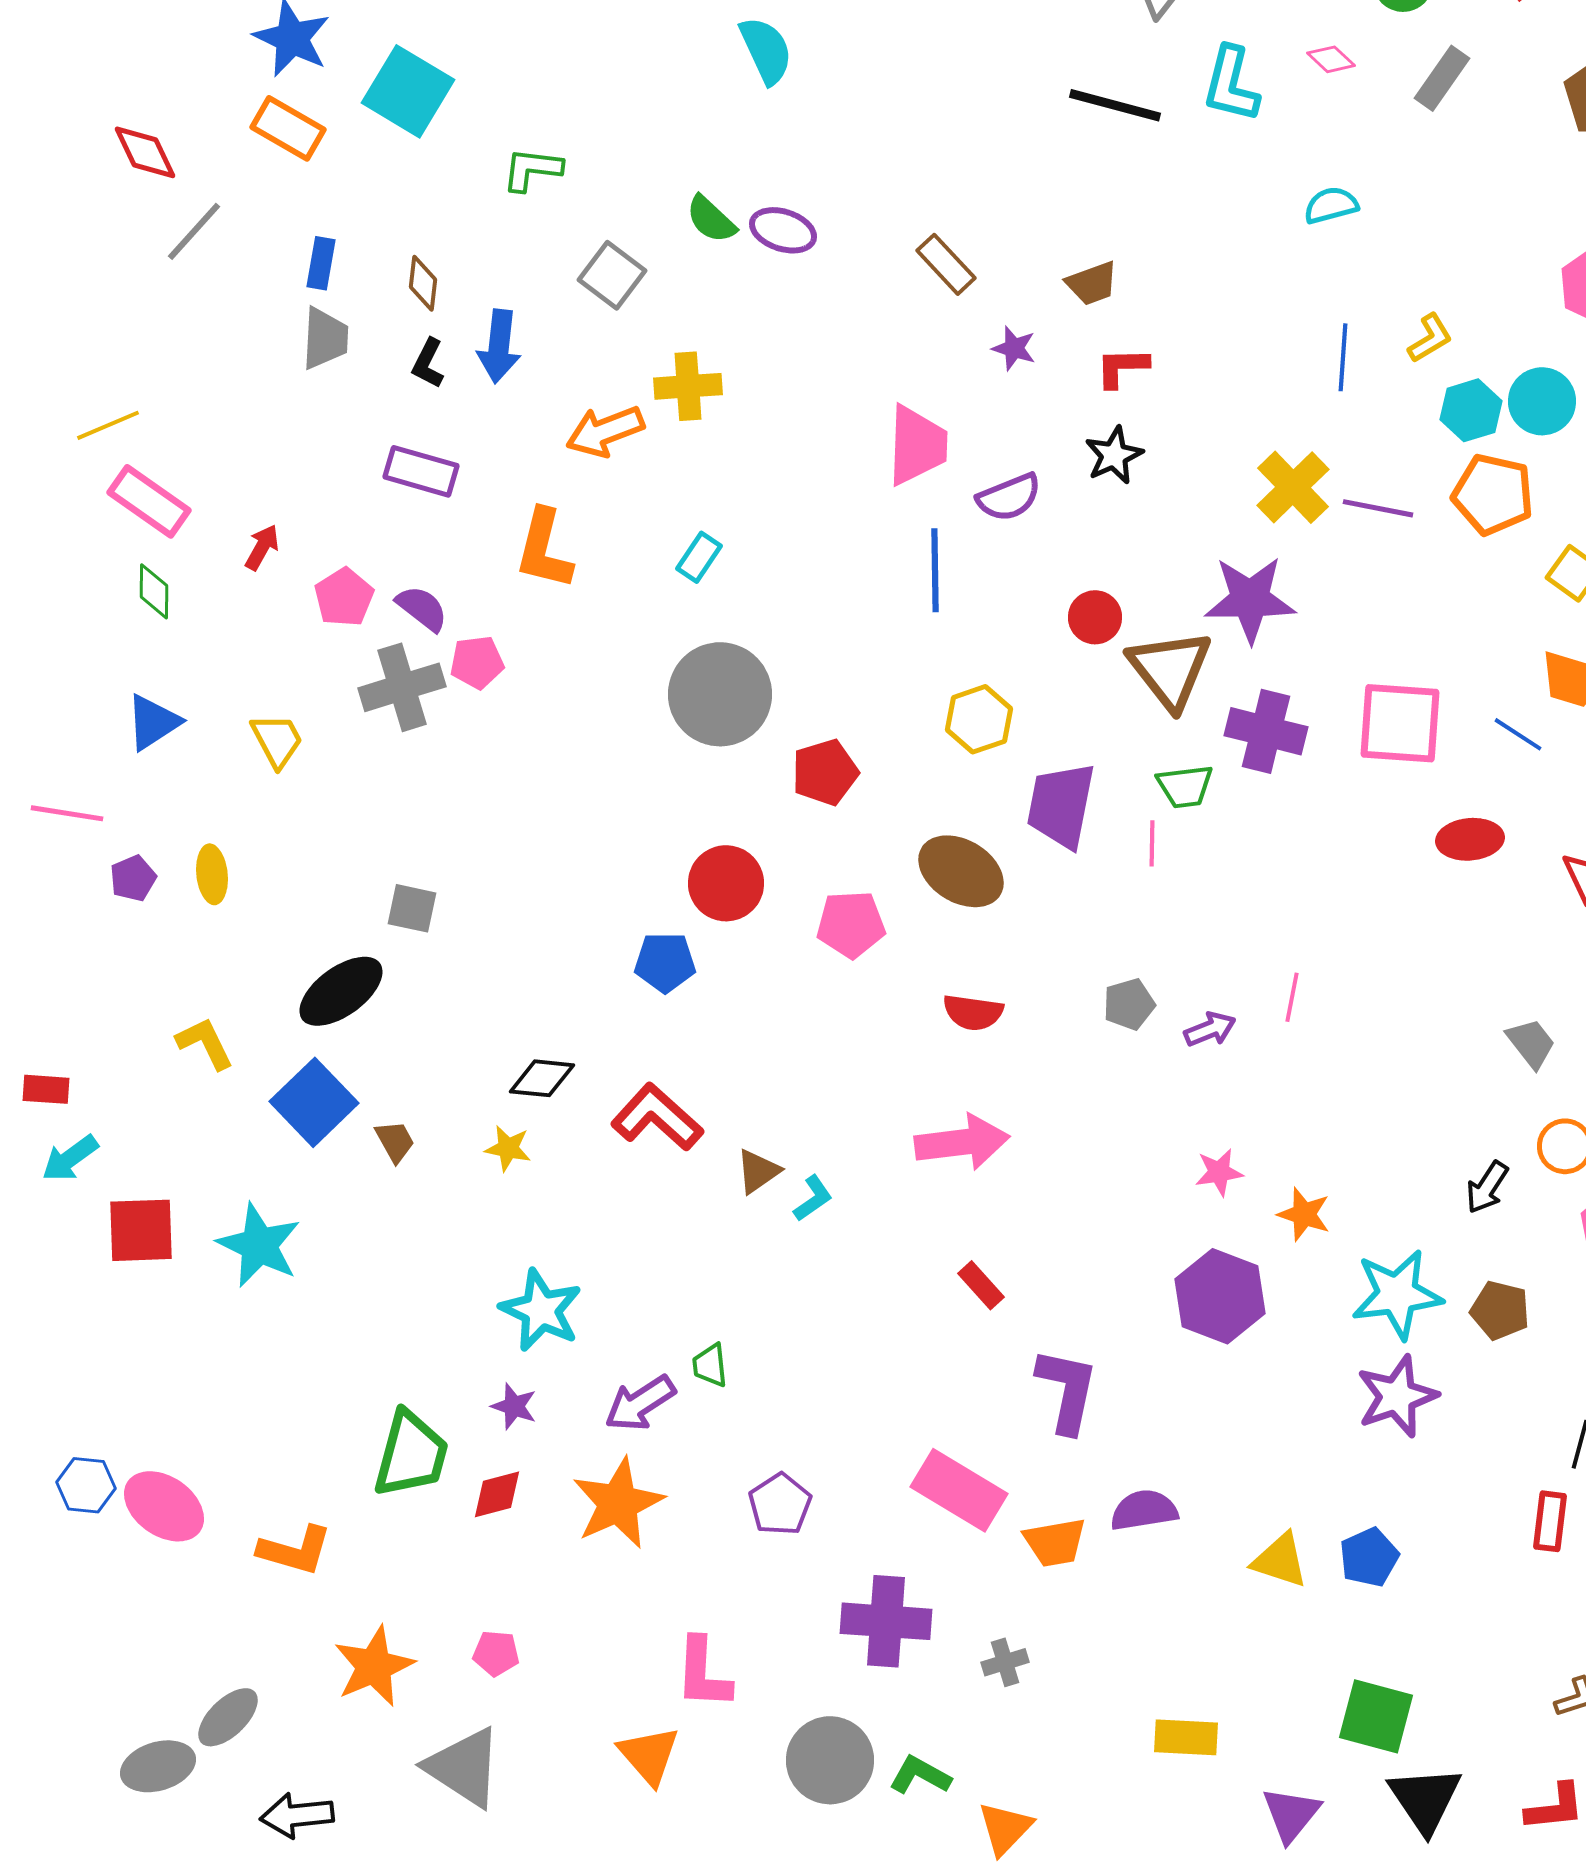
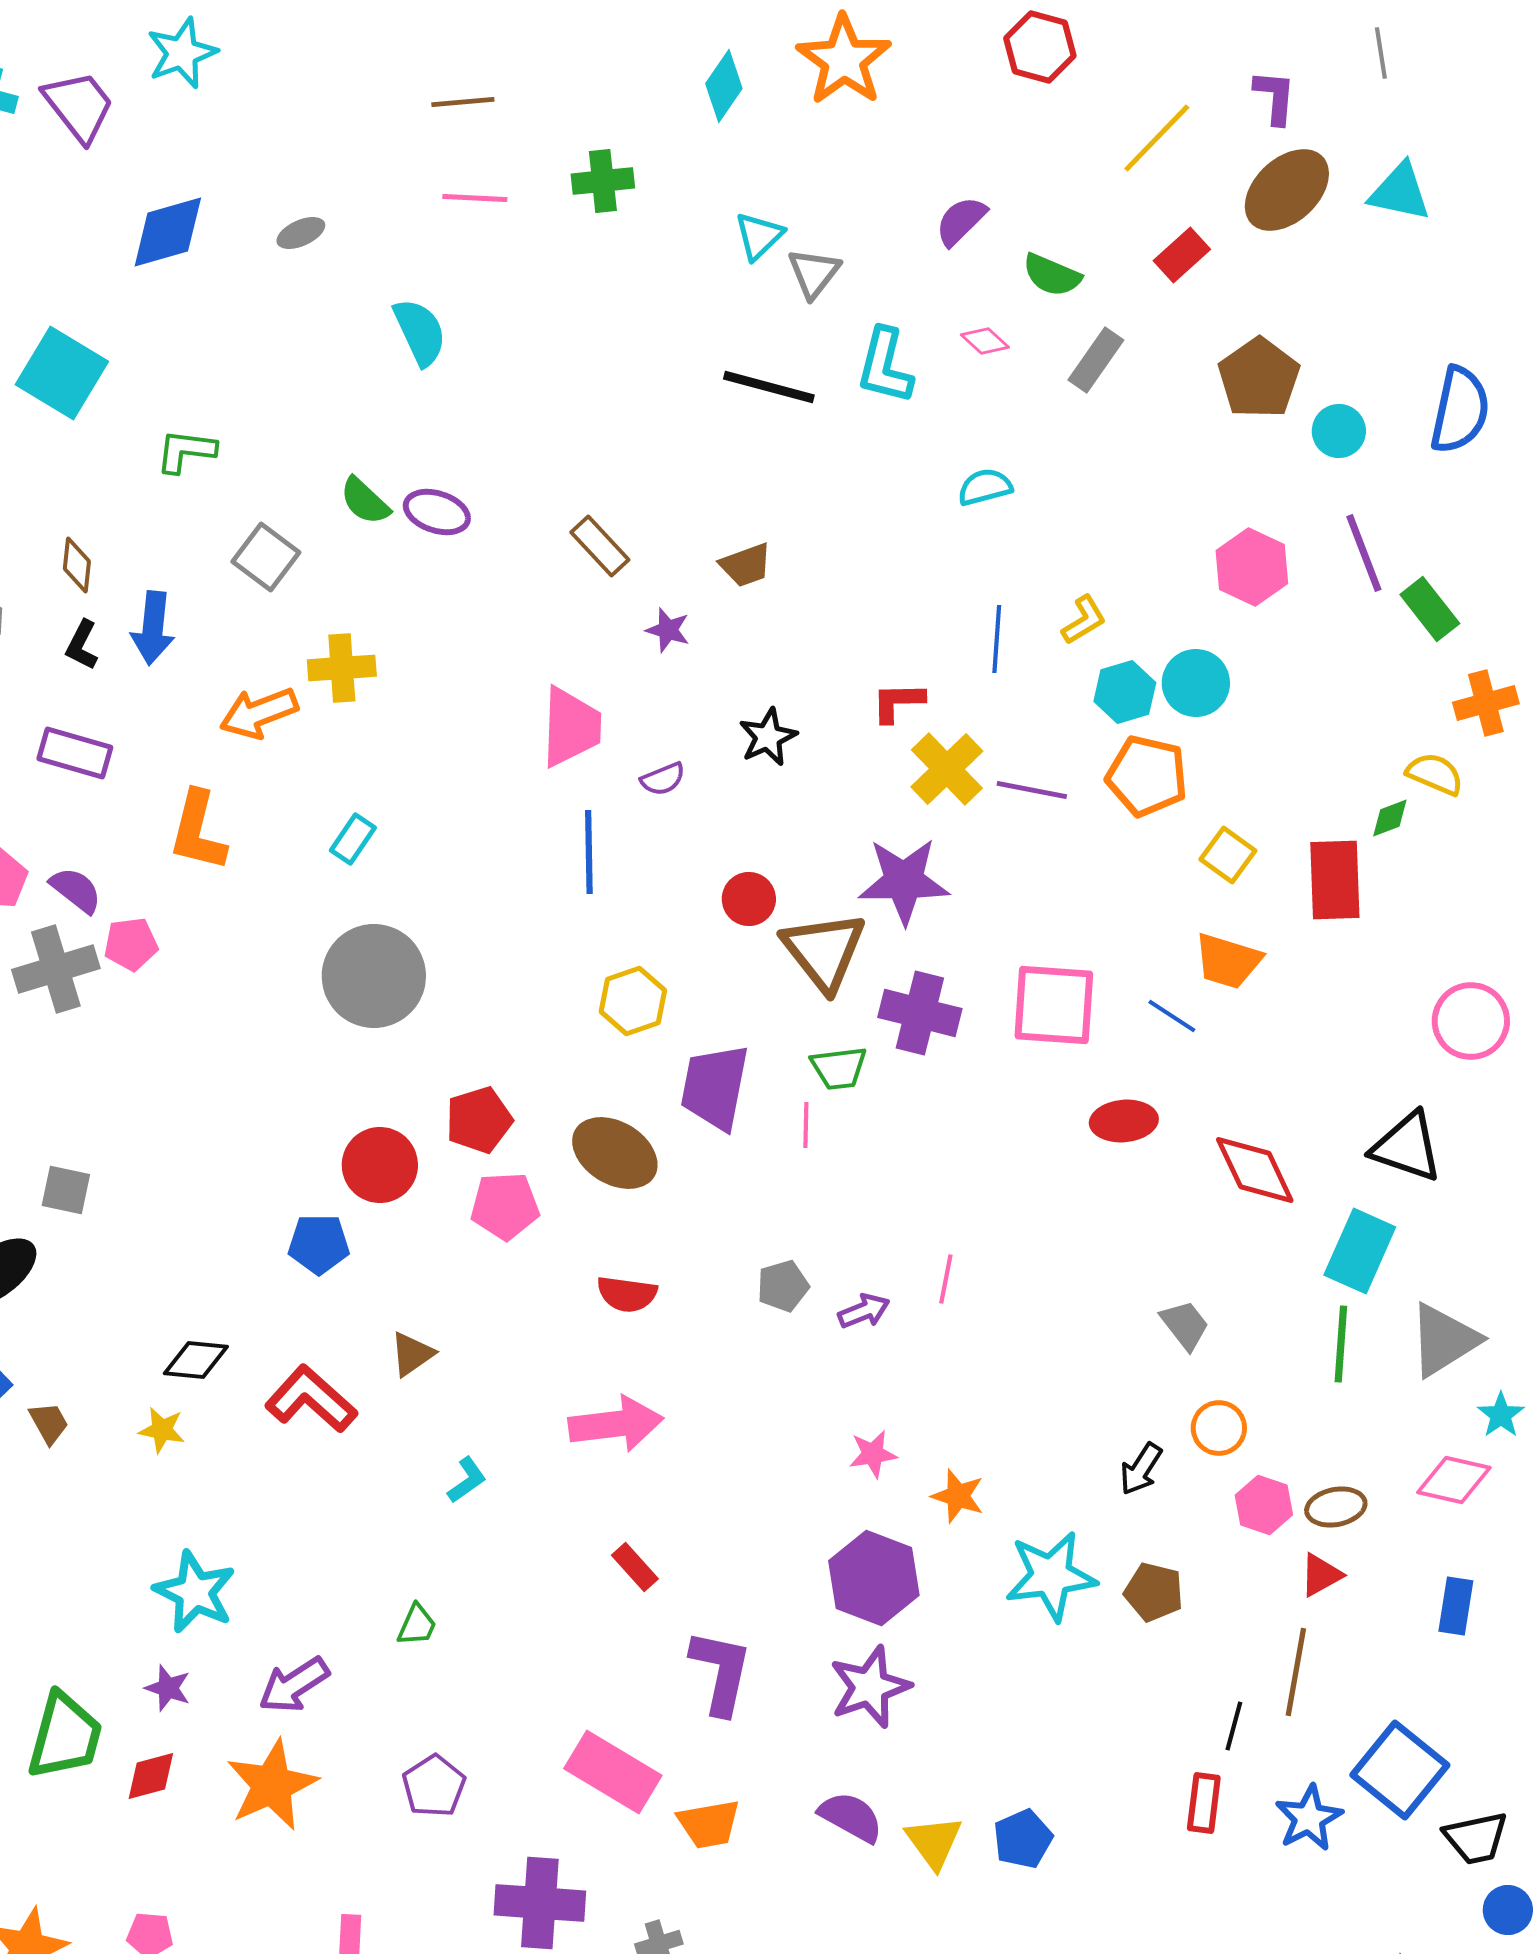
red L-shape: (1122, 367) -> (898, 702), moved
purple semicircle: (1009, 497) -> (663, 779), size x0.7
red pentagon: (825, 772) -> (479, 1120), moved
brown triangle: (758, 1171) -> (412, 1354), moved
green trapezoid: (710, 1365) -> (417, 1625), moved, turned -150
purple star: (1397, 1396) -> (870, 1687), moved
purple semicircle: (1144, 1510) -> (851, 1817), moved, turned 38
yellow triangle: (1280, 1560) -> (934, 1842), turned 36

